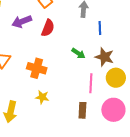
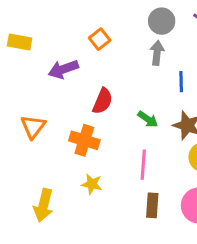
red semicircle: (48, 28) -> (103, 101), moved
pink line: (91, 83) -> (143, 165), moved

